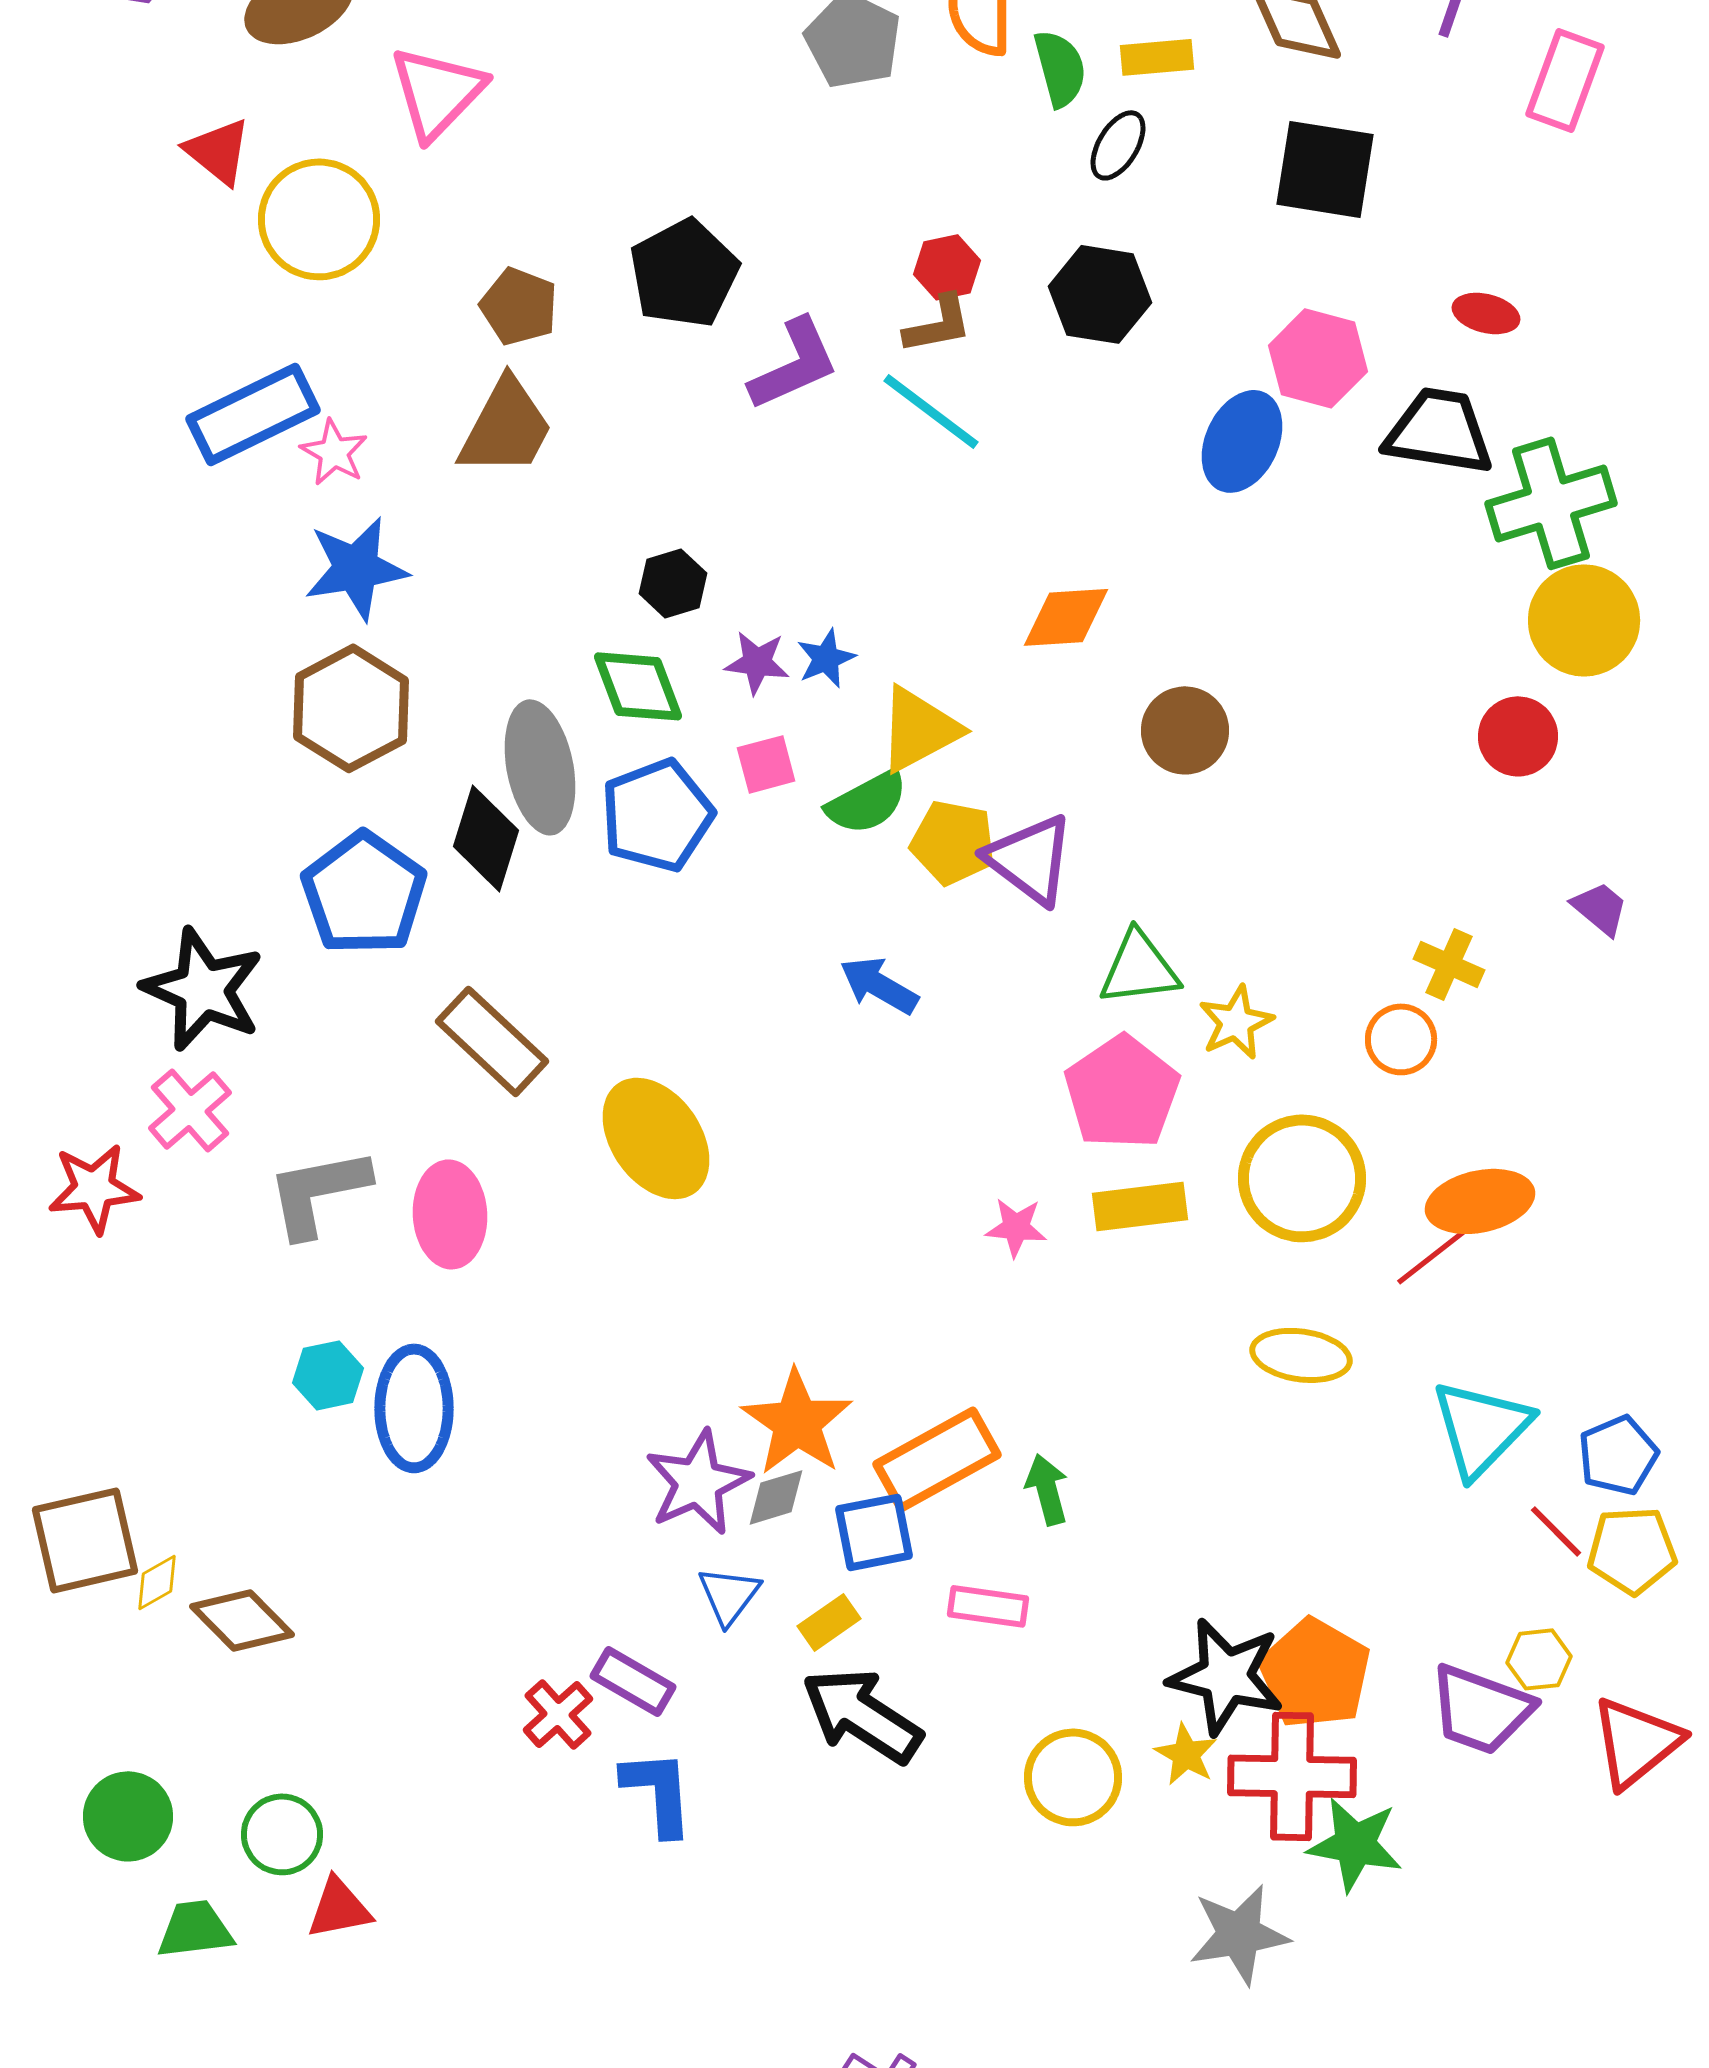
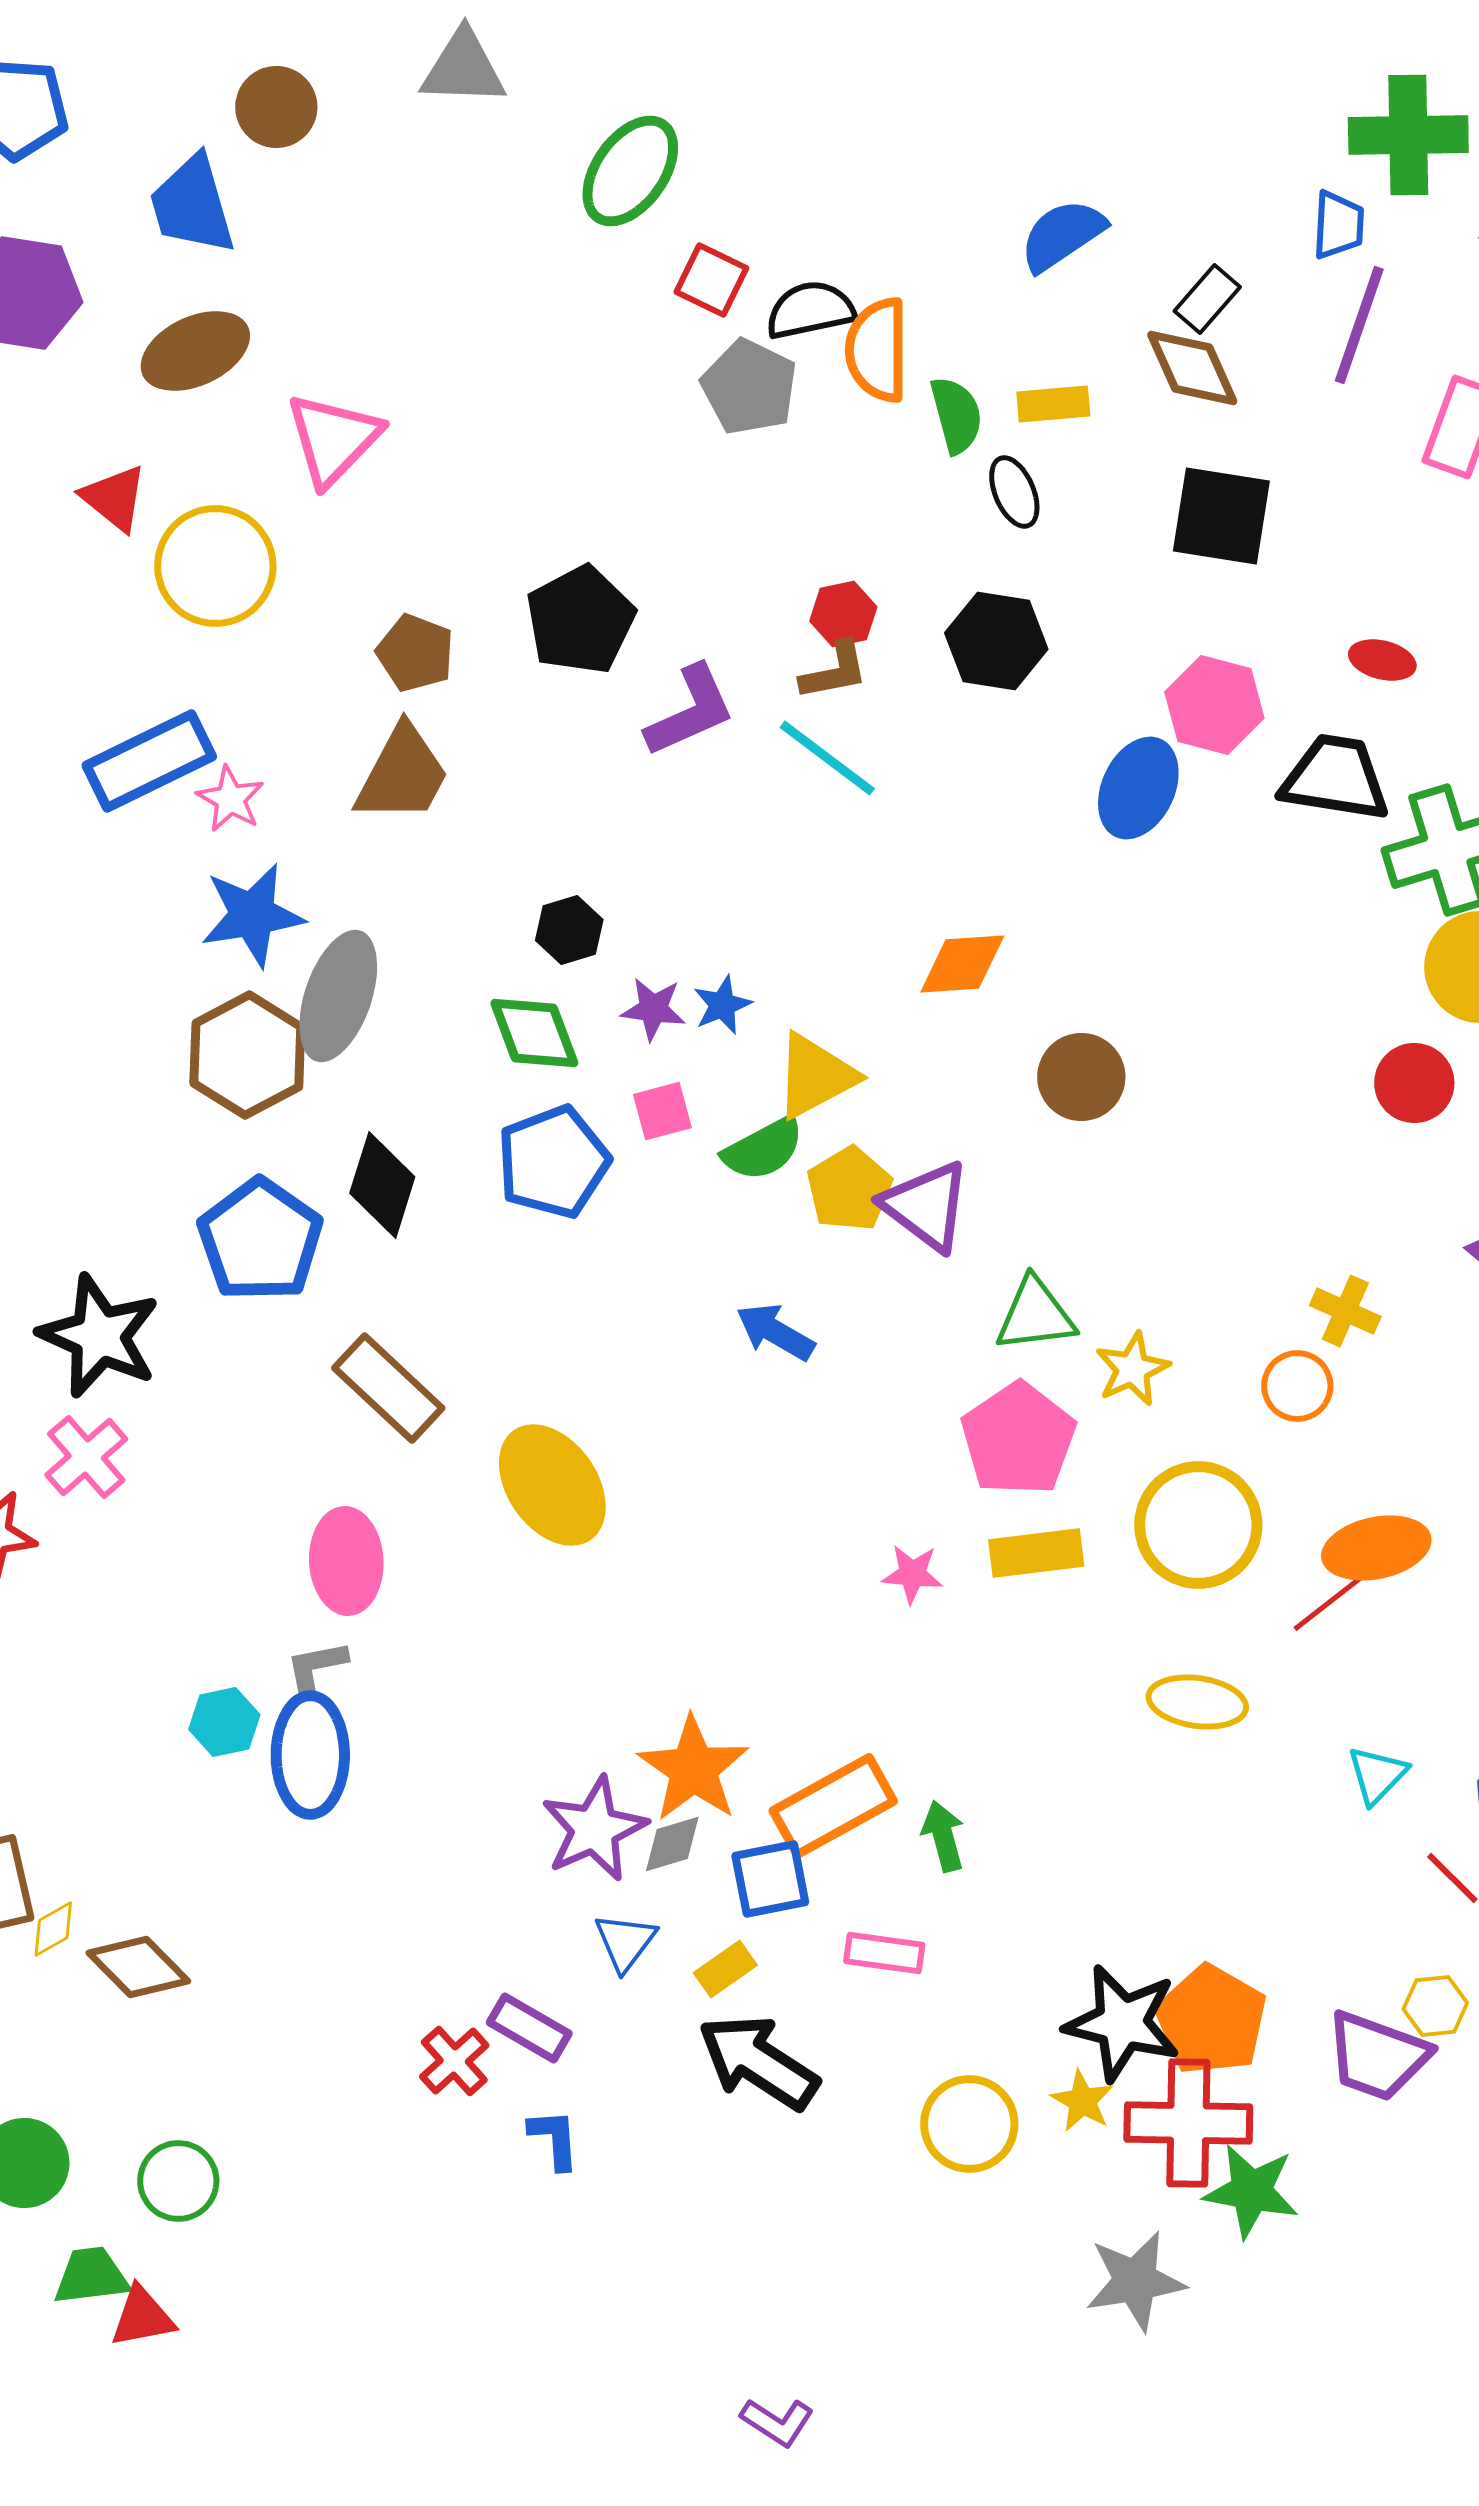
black ellipse: (1118, 145) -> (1014, 492), turned -54
gray ellipse: (540, 767) -> (338, 996), moved, turned 30
yellow pentagon: (953, 842) -> (849, 1189), turned 30
gray L-shape: (318, 1192) -> (316, 1667), moved, size x0.6
cyan triangle: (1481, 1428) -> (1377, 1775), size x0.6
blue L-shape: (658, 1792) -> (554, 2139), size x0.7
red triangle: (339, 1908) -> (142, 2317), moved

